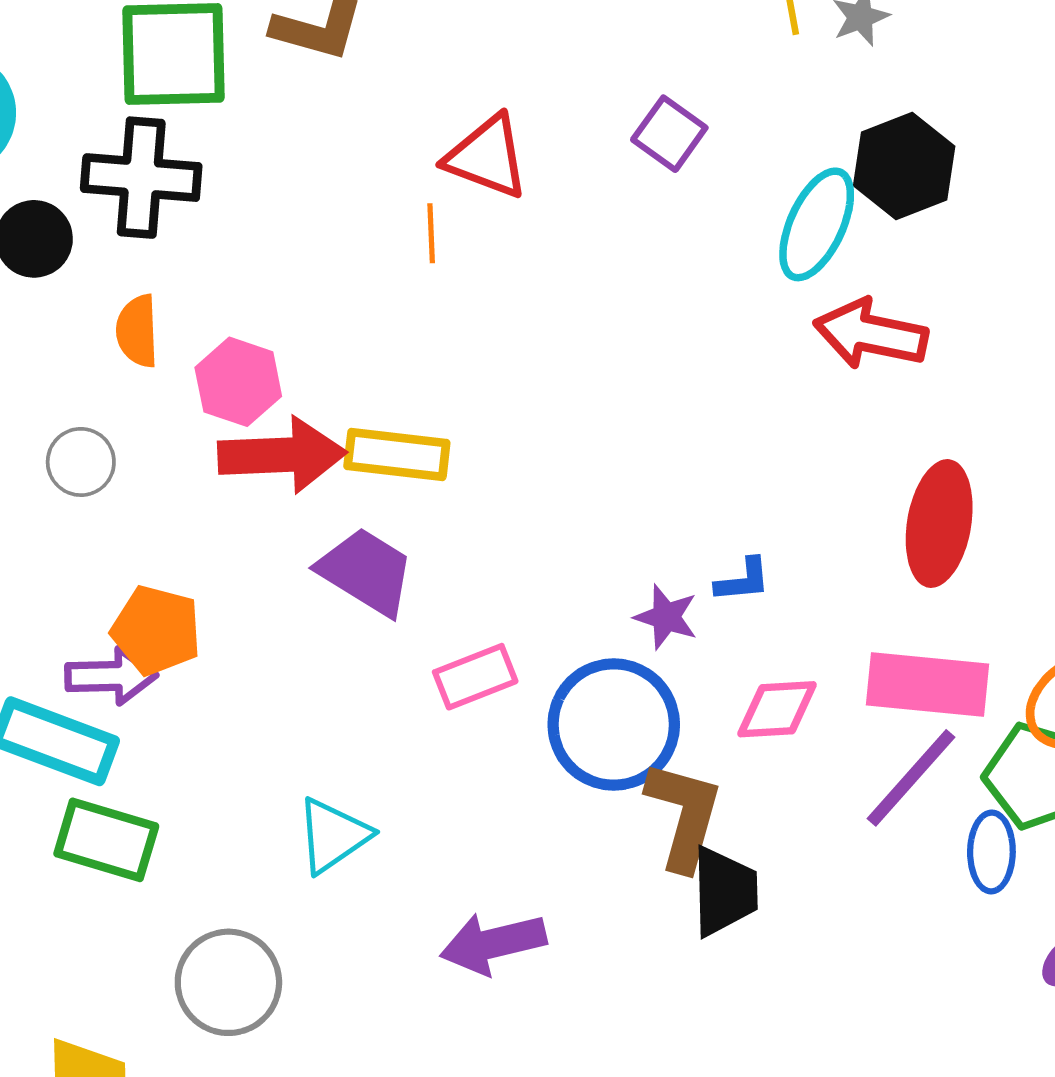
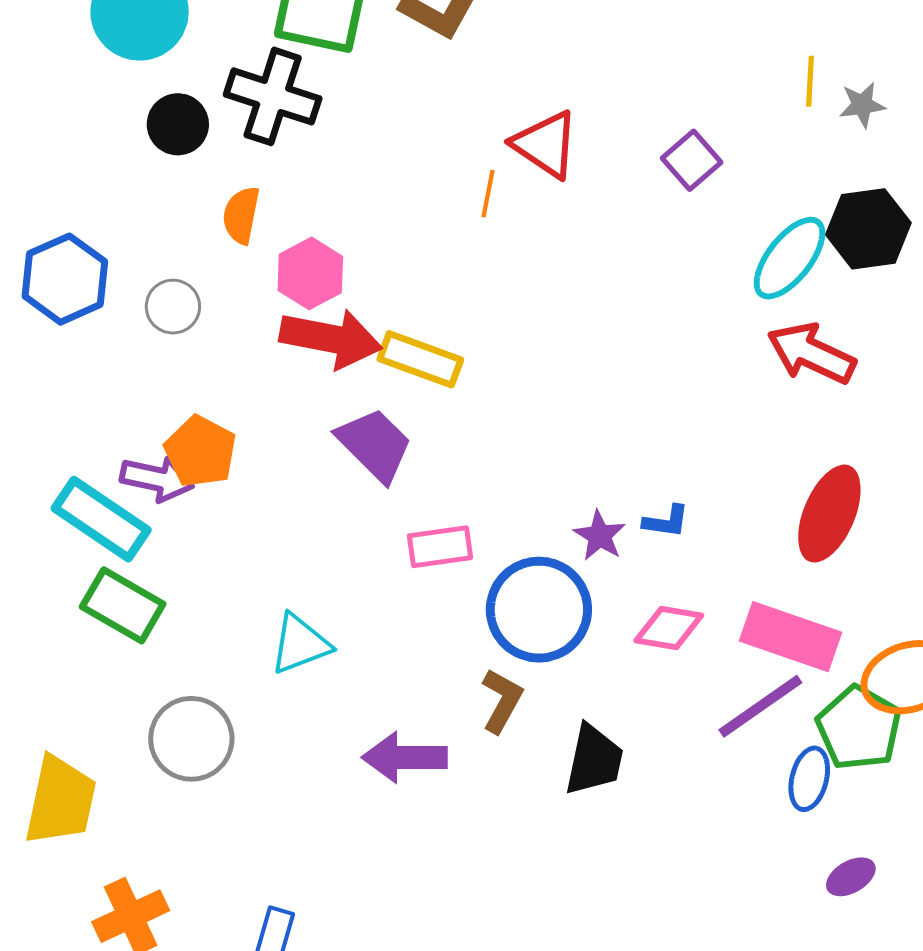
brown L-shape: (684, 815) -> (502, 701), moved, size x0.7

